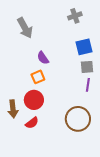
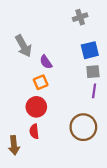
gray arrow: (25, 28) -> (24, 46), moved
brown arrow: (13, 109) -> (14, 145), moved
red semicircle: (32, 123) -> (34, 131), turned 120

